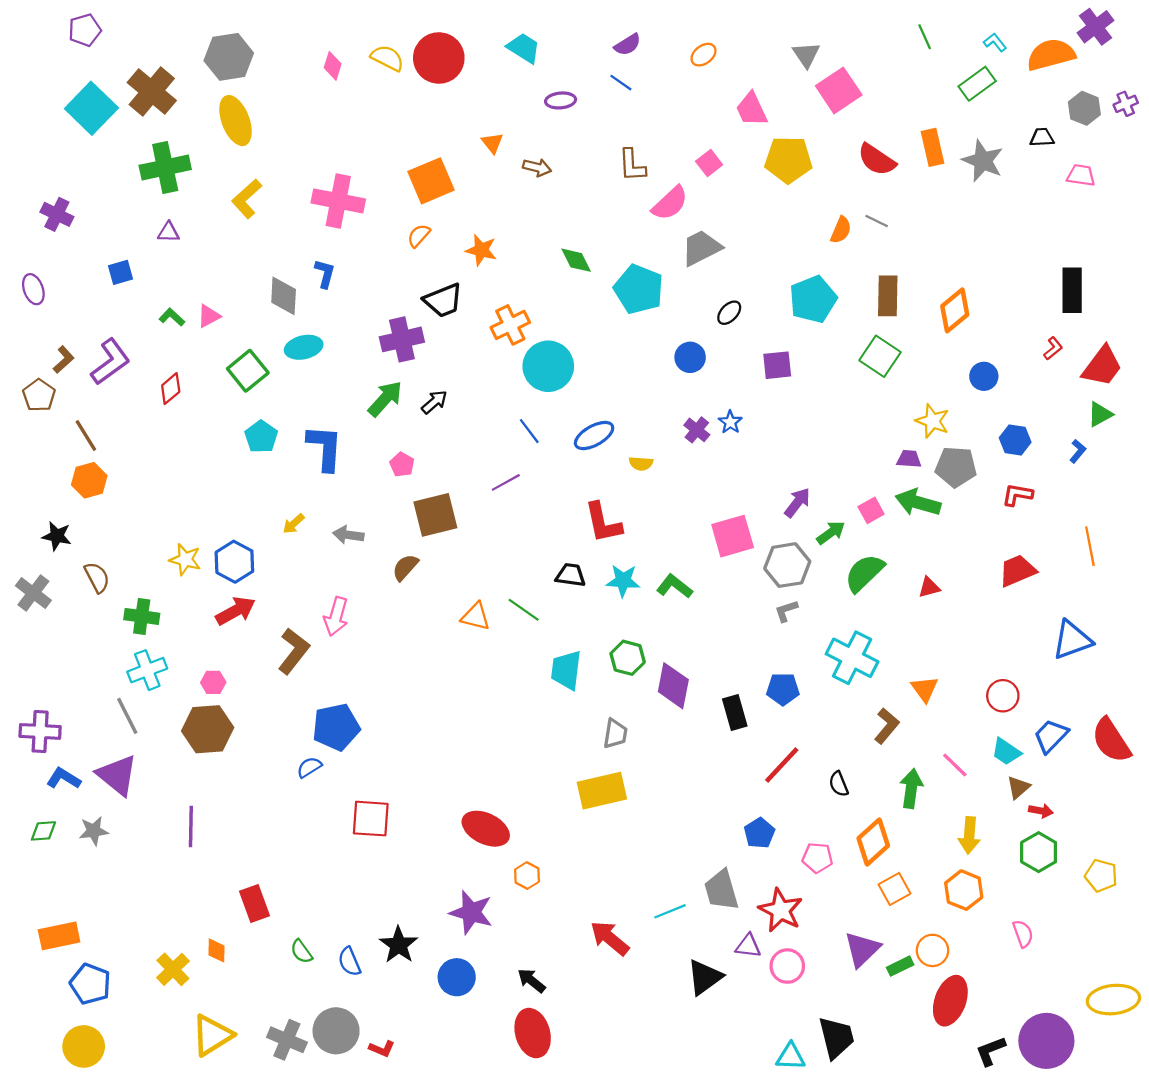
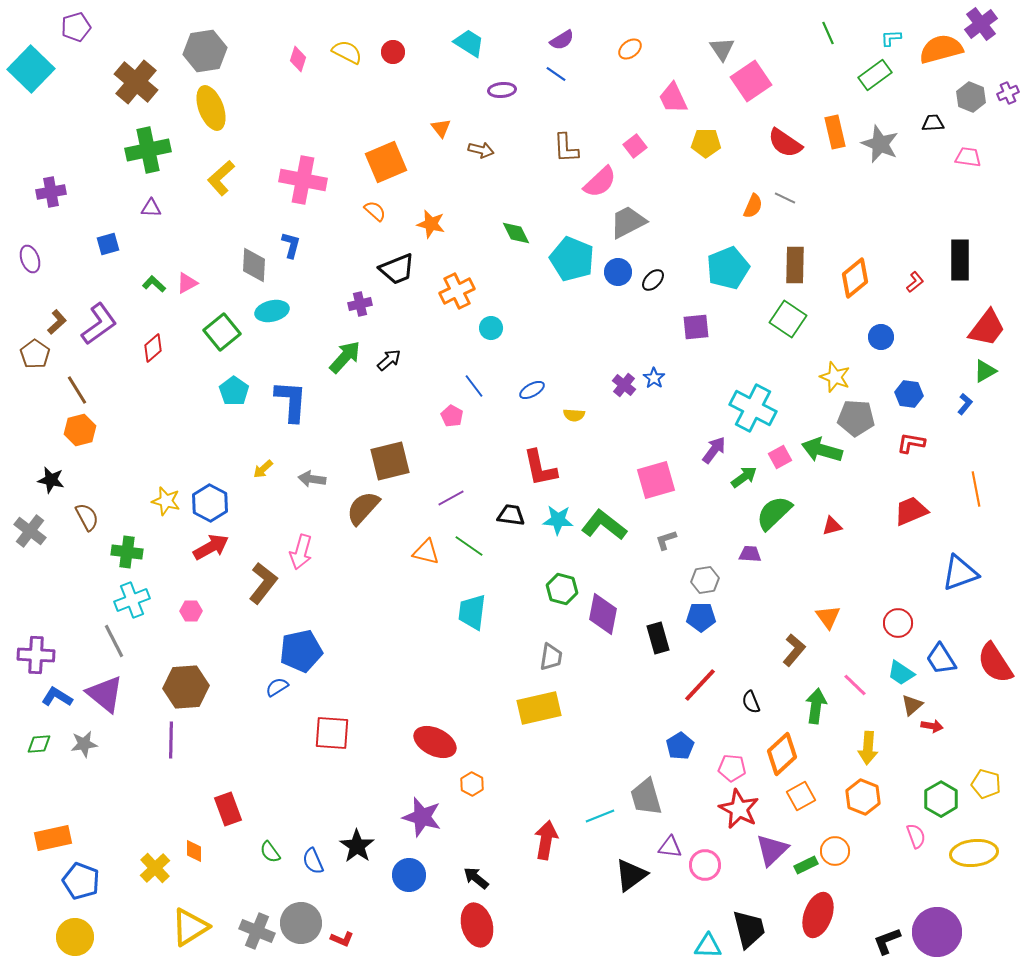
cyan L-shape: (995, 42) -> (891, 38), turned -55
red circle: (439, 58) -> (393, 52), size x0.5
cyan square: (91, 108) -> (31, 69), moved
yellow pentagon: (788, 160) -> (706, 143), size x0.7
purple cross: (57, 214) -> (51, 192), turned -36
orange semicircle: (419, 236) -> (375, 211), turned 90
purple cross: (402, 339) -> (360, 304), size x0.6
red L-shape: (1053, 348) -> (915, 282), moved
blue circle: (690, 357) -> (618, 272), moved
cyan circle: (548, 366) -> (491, 328), size x0.5
blue ellipse: (594, 436) -> (532, 390), size x0.7
purple trapezoid: (909, 459) -> (750, 554), moved
pink pentagon: (402, 465) -> (452, 416), moved
purple line: (506, 482) -> (451, 498), moved
gray hexagon: (787, 565) -> (705, 580), moved, size x0.7
brown semicircle: (405, 567) -> (363, 508), size x1.4
green L-shape: (674, 586) -> (604, 525), size x1.4
gray L-shape: (786, 611) -> (666, 540), moved
cyan cross: (852, 658) -> (753, 408), moved
cyan trapezoid: (566, 670) -> (472, 612), moved
brown hexagon: (208, 729) -> (186, 687), moved
blue trapezoid: (1051, 736) -> (941, 659), turned -76
green hexagon: (1039, 852) -> (941, 799), moved
red star: (781, 910) -> (739, 809), moved
red arrow: (610, 938) -> (546, 840), turned 60
yellow ellipse: (1113, 1000) -> (974, 853), moved
red ellipse: (950, 1001) -> (818, 915), moved

